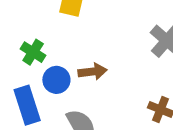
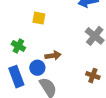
blue circle: (56, 80) -> (37, 68), moved

